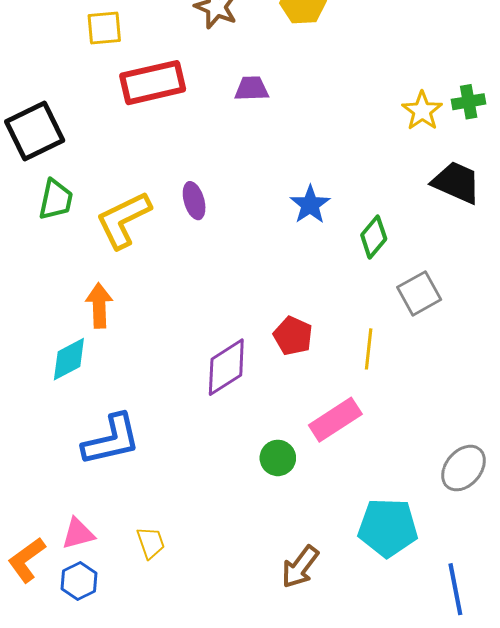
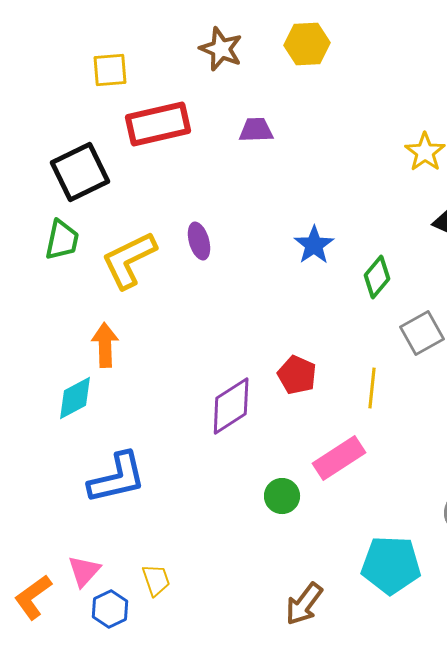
black square: (35, 131) -> (80, 172), moved
pink triangle: (78, 534) -> (84, 571), turned -33
blue hexagon: (79, 581) -> (110, 609), moved

